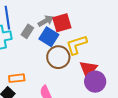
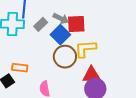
gray arrow: (46, 21) -> (61, 18), turned 42
red triangle: (88, 69) -> (91, 75), turned 36

